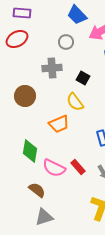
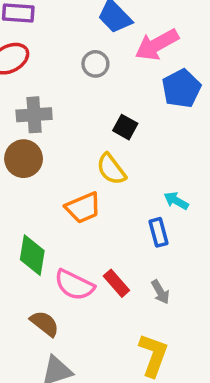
gray cross: (52, 68) -> (34, 115), moved

